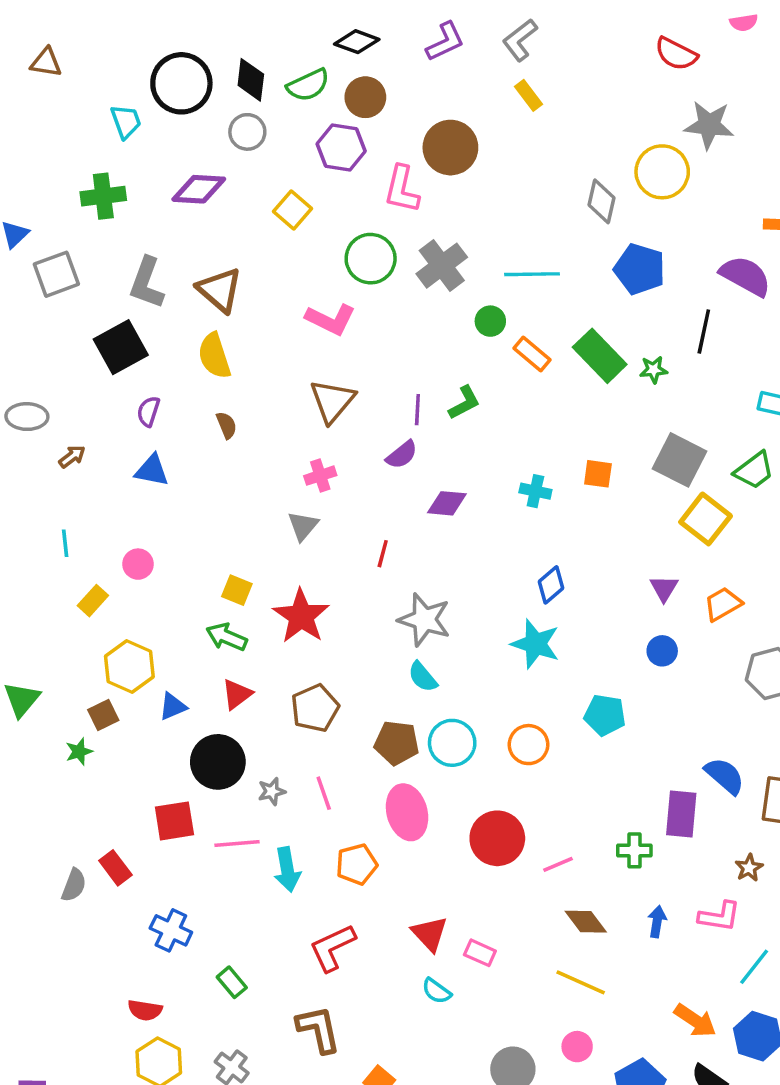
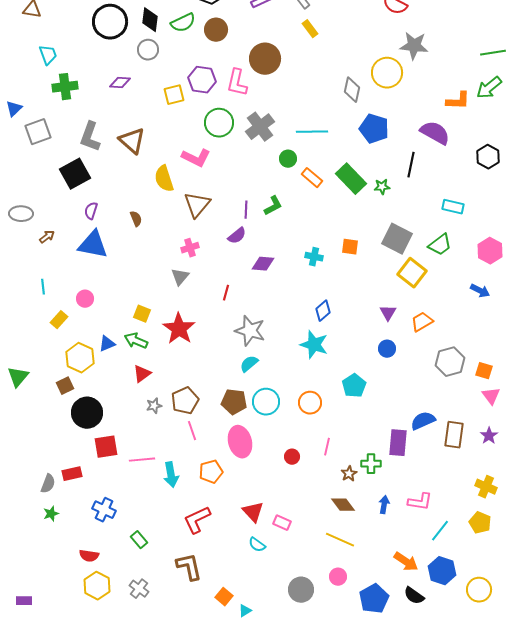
cyan trapezoid: (126, 121) -> (48, 55), moved
purple hexagon: (341, 148) -> (202, 80), moved
purple diamond: (199, 189) -> (120, 83), size x0.7
yellow square: (292, 210) -> (174, 95), turned 35
yellow semicircle: (214, 356) -> (164, 179), moved
blue triangle: (152, 470) -> (93, 245), size x1.5
cyan semicircle: (423, 677) -> (249, 364), turned 90
blue triangle: (173, 706) -> (107, 344), moved
brown pentagon: (315, 708) -> (185, 401), moved
cyan pentagon: (605, 715) -> (354, 386), turned 30
green star: (79, 752) -> (51, 514), moved
black circle: (218, 762) -> (87, 413), moved
blue semicircle: (725, 776) -> (423, 421), turned -65
gray star: (272, 791) -> (154, 406), moved
red circle: (497, 838) -> (292, 457), size x0.5
pink line: (558, 864) -> (327, 447), moved, turned -54
red rectangle: (115, 868) -> (72, 474), turned -66
brown star: (749, 868) -> (349, 474), moved

